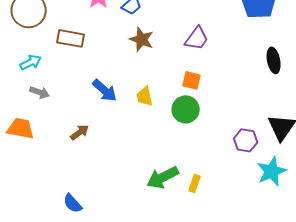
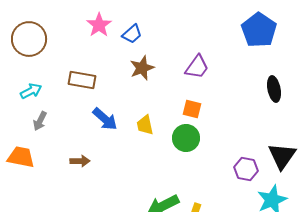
brown rectangle: (71, 38) -> (82, 80), moved
brown star: (142, 39) -> (142, 68), turned 30
gray arrow: (40, 92) -> (40, 121), turned 96
brown arrow: (80, 132) -> (80, 161), turned 36

